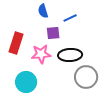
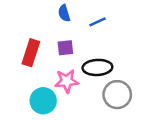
purple square: (53, 33) -> (65, 48), moved
pink star: (41, 54) -> (67, 81), moved

